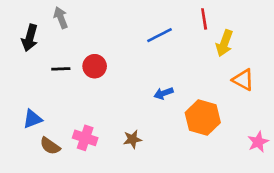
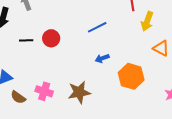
blue line: (159, 35) -> (97, 27), moved
brown star: (132, 139) -> (79, 92), size x1.6

